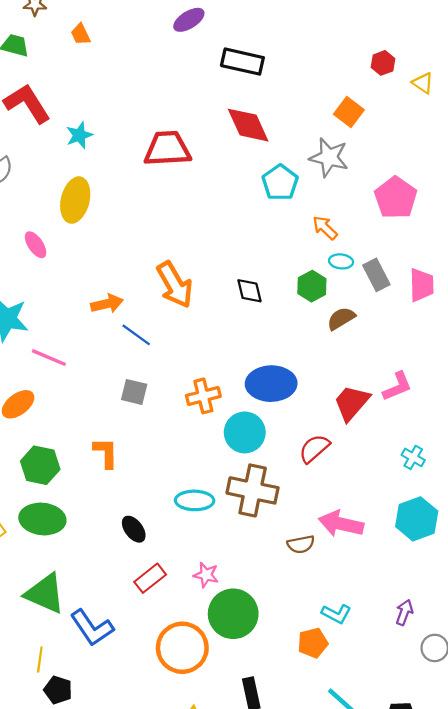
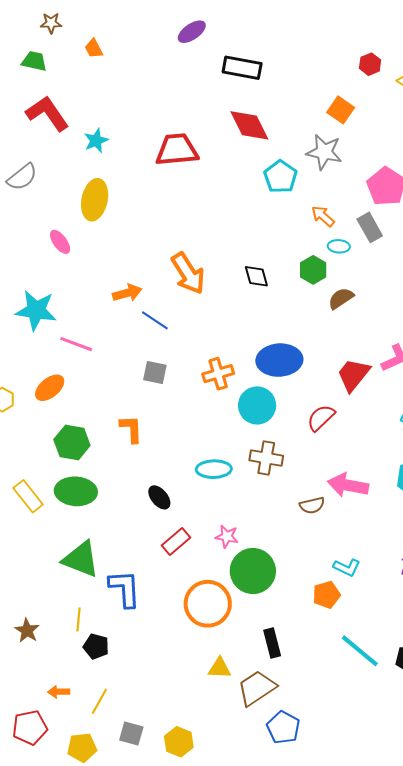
gray rectangle: (376, 275) -> (370, 227), moved
brown cross: (253, 490) -> (266, 458), size x0.7
blue L-shape: (92, 628) -> (125, 589), turned -147

